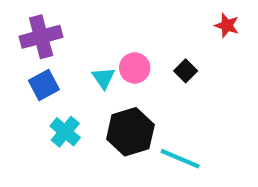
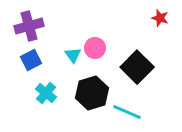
black square: (186, 71) -> (137, 67), moved, size x2.0

